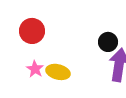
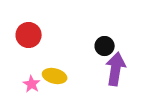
pink star: (35, 69) -> (32, 84), moved

